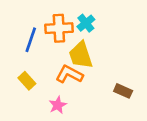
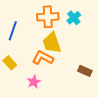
cyan cross: (86, 23) -> (74, 18), moved
orange cross: (59, 28) -> (48, 17), moved

